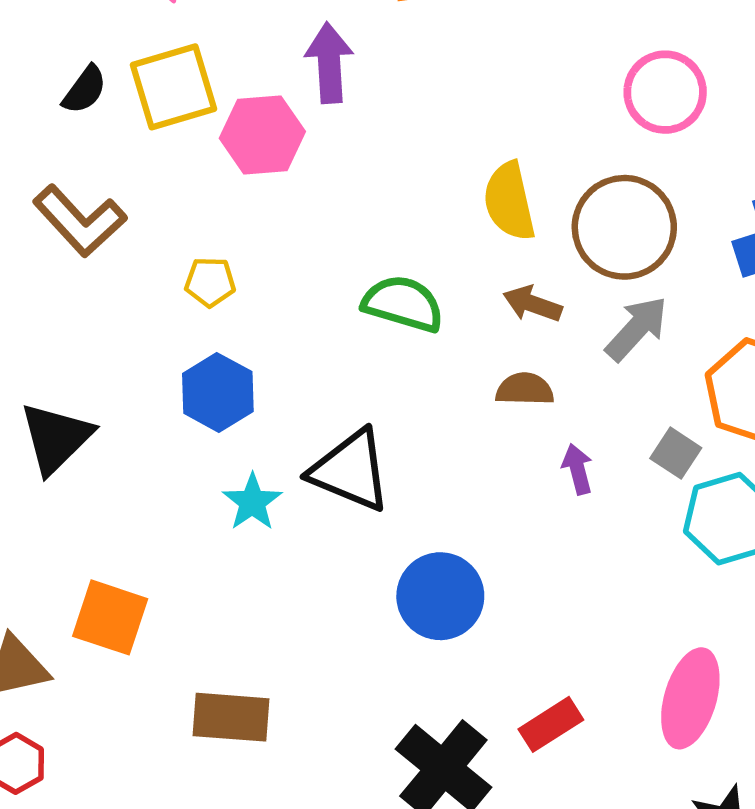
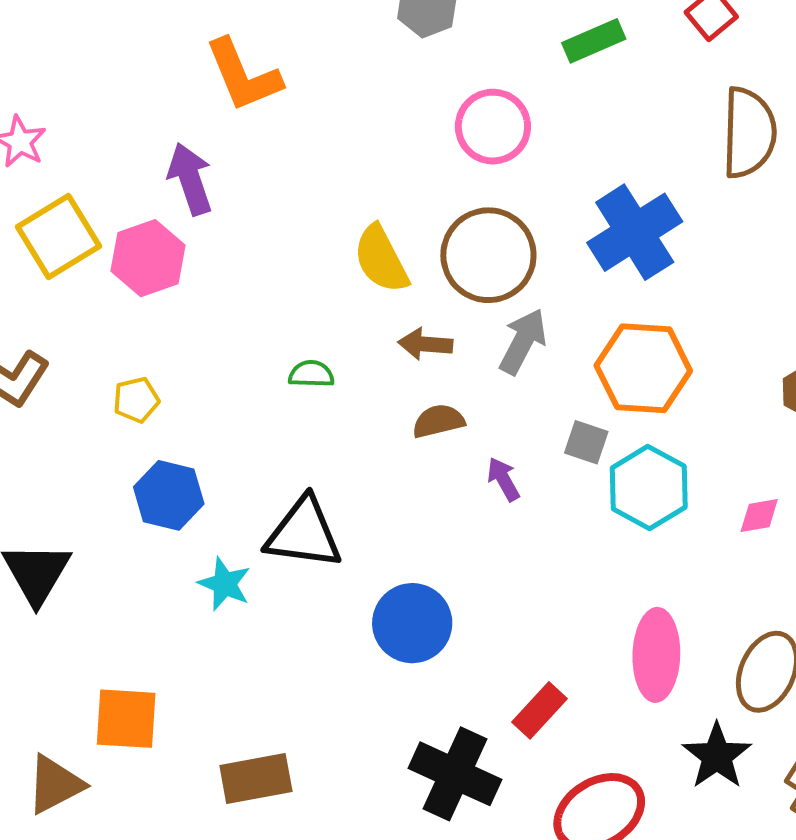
green semicircle: (403, 304) -> (311, 374), size x0.6

